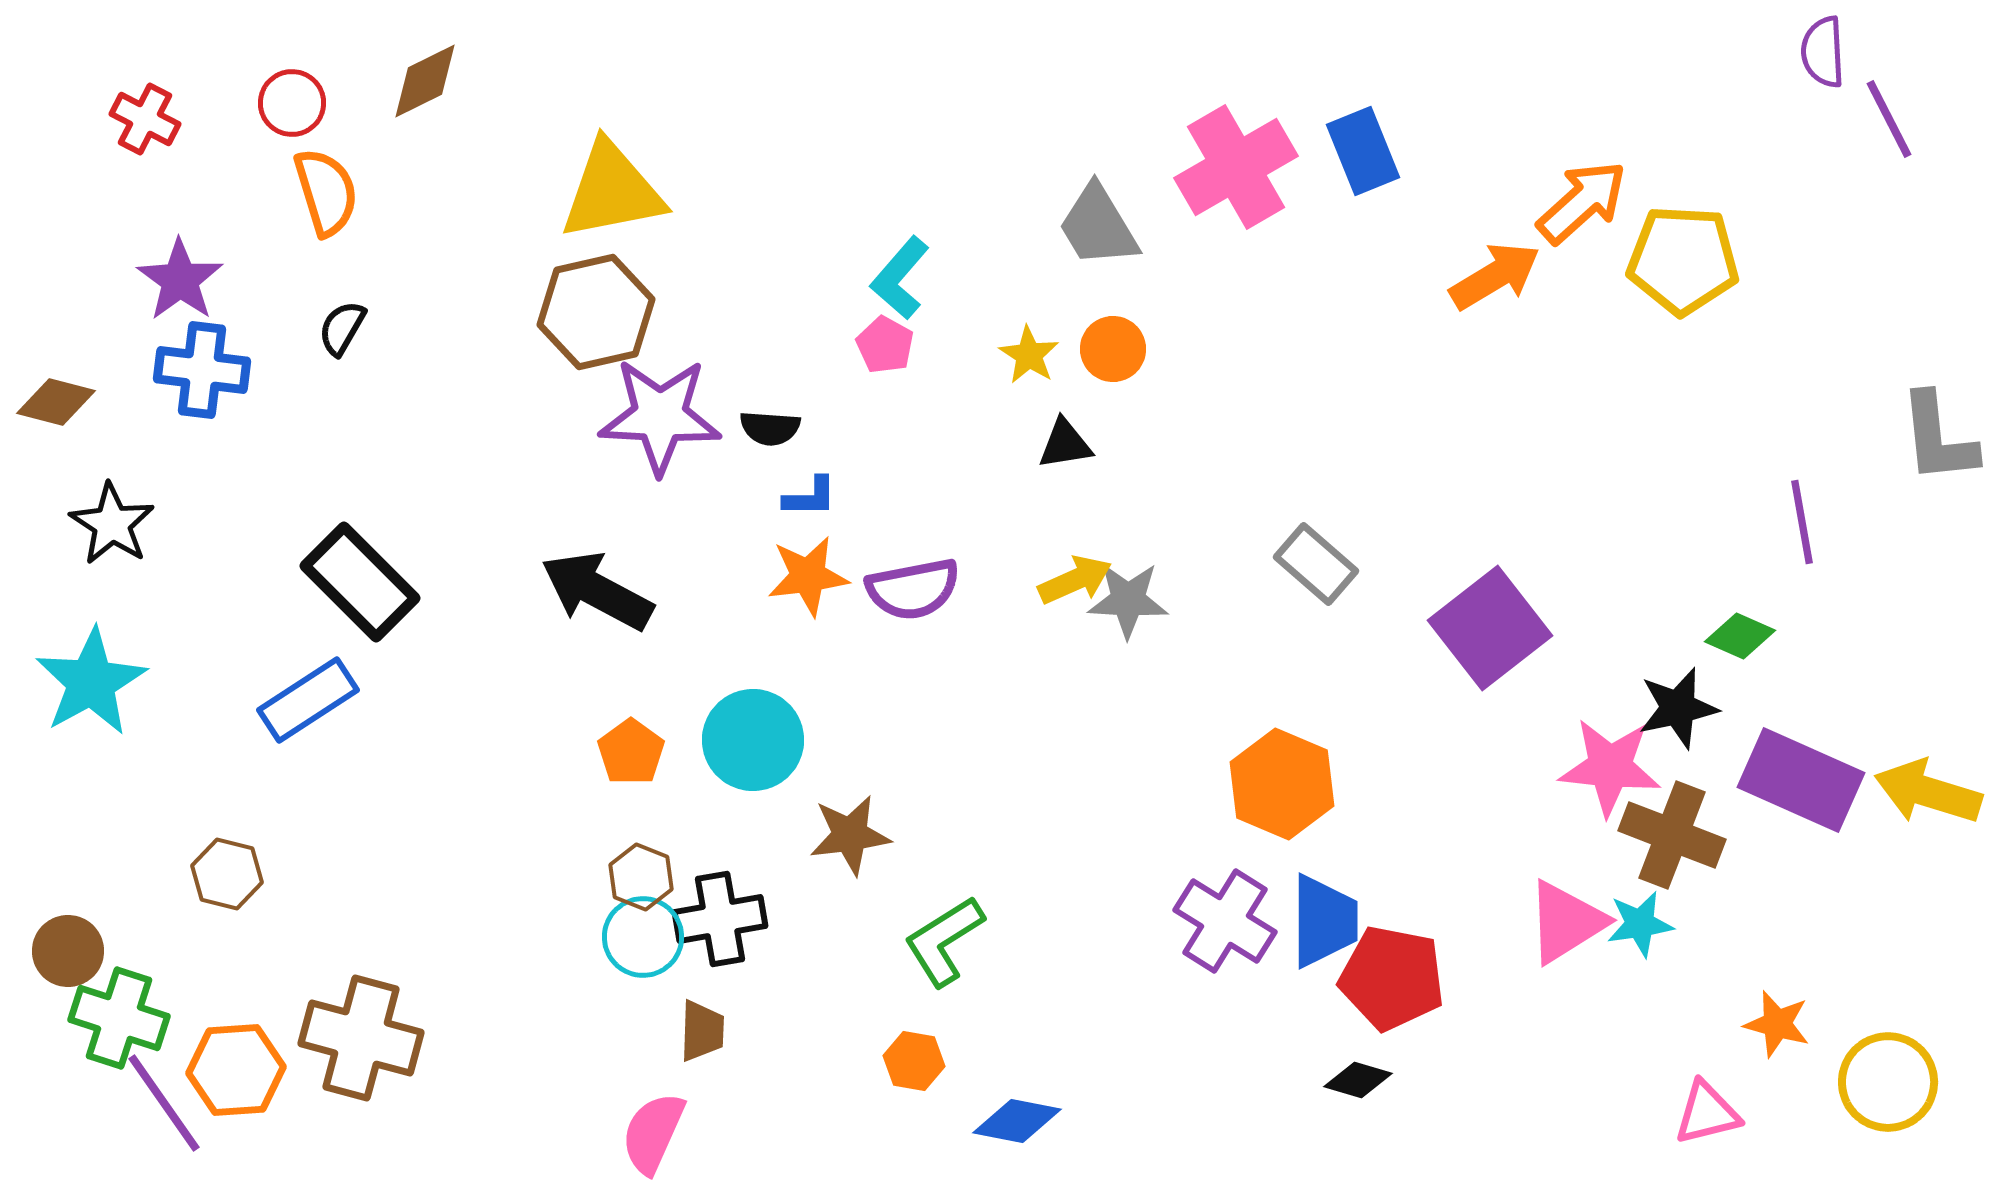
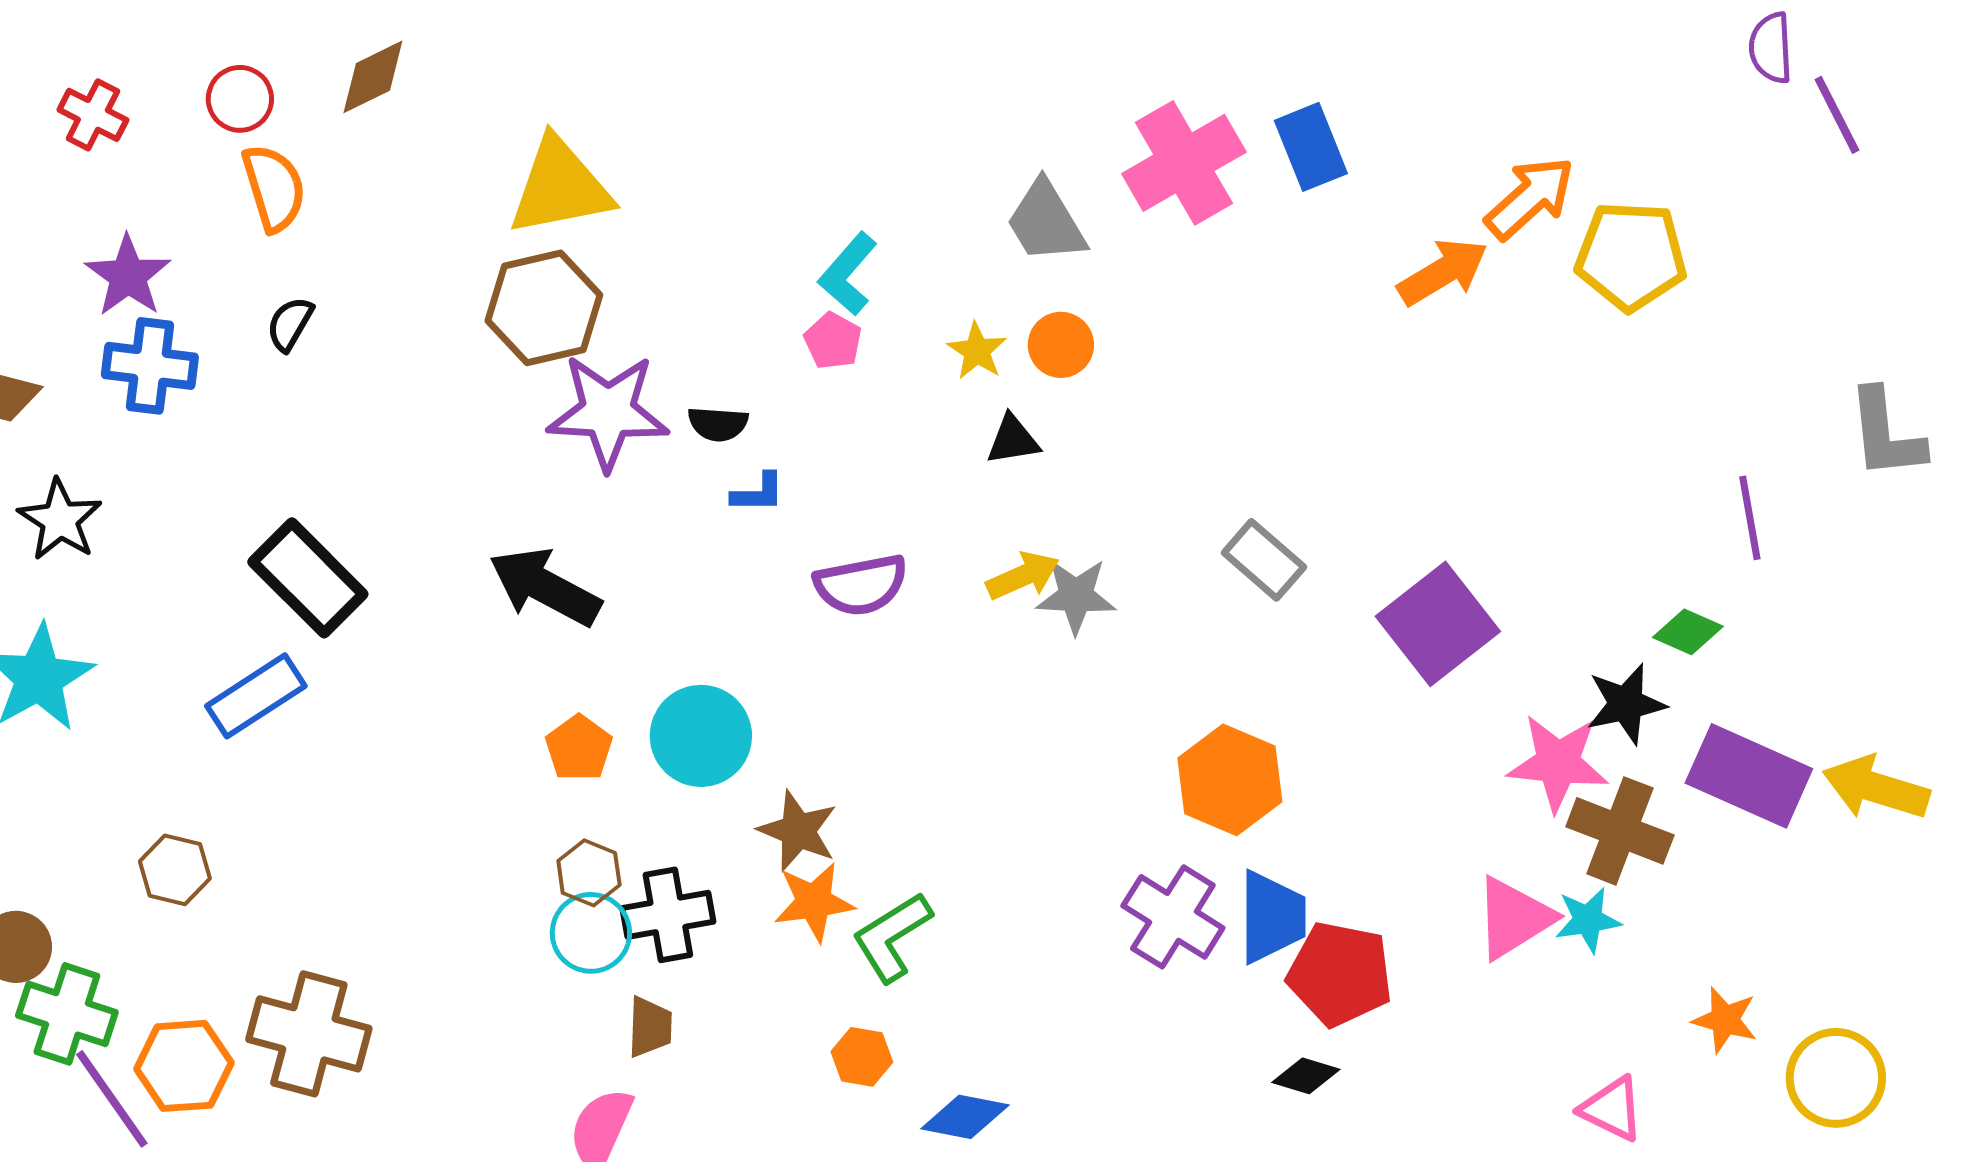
orange star: (808, 576) -> (814, 902), moved
brown star: (850, 835) -> (798, 831), turned 30
pink triangle: (1707, 1113) -> (1612, 1109), moved, turned 40

